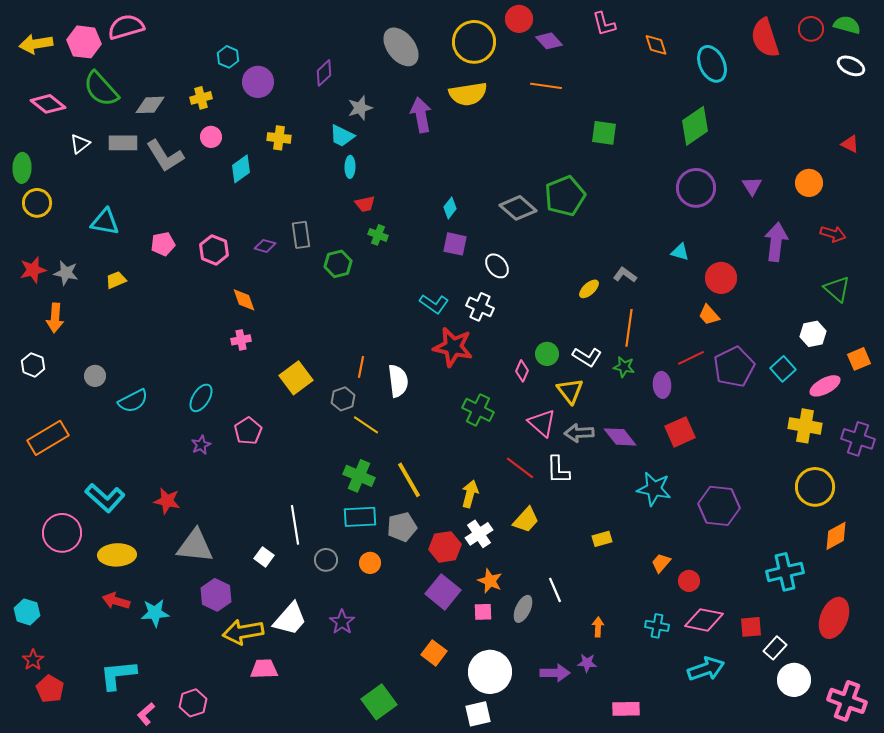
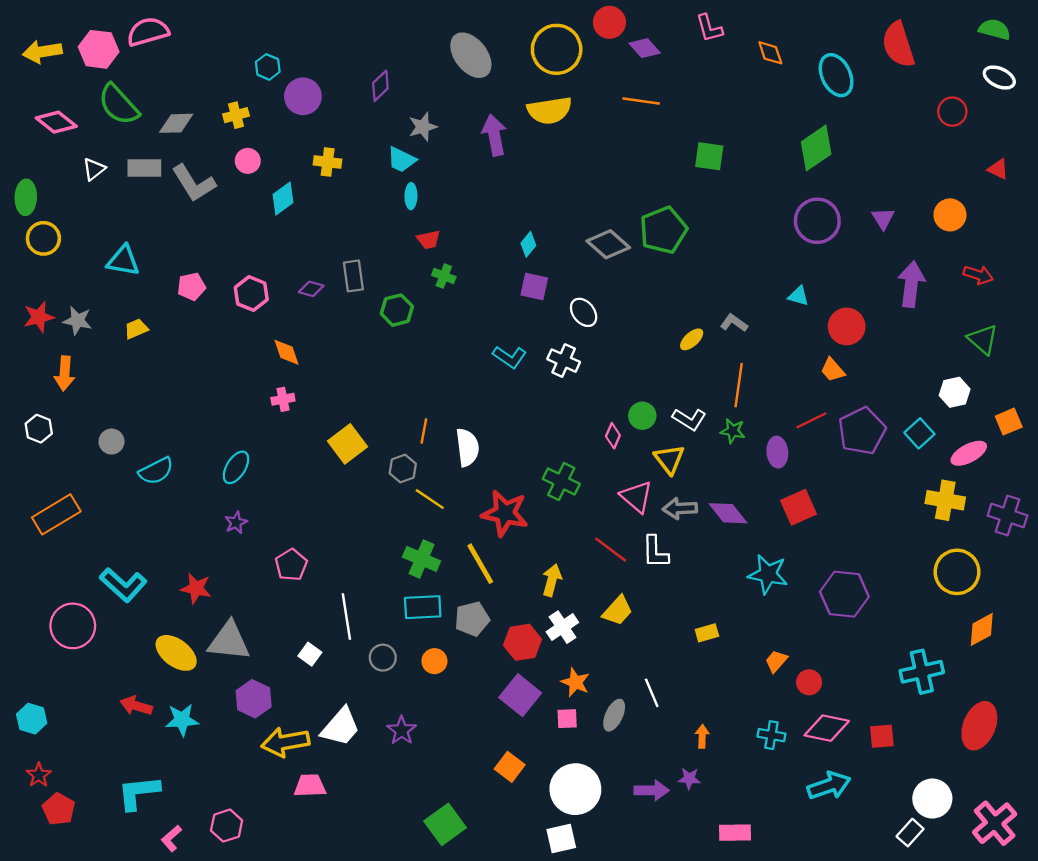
red circle: (811, 29) -> (952, 112), moved
red star: (453, 347) -> (505, 513), moved
pink pentagon: (248, 431) -> (291, 565), moved
yellow ellipse: (117, 555) -> (176, 653), moved, turned 39
white rectangle: (775, 648) -> (910, 833), moved
pink cross: (847, 701) -> (995, 823), turned 30

